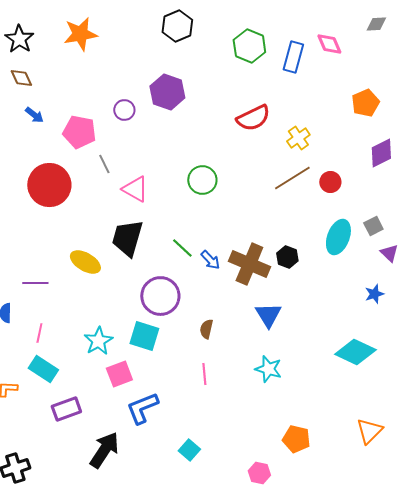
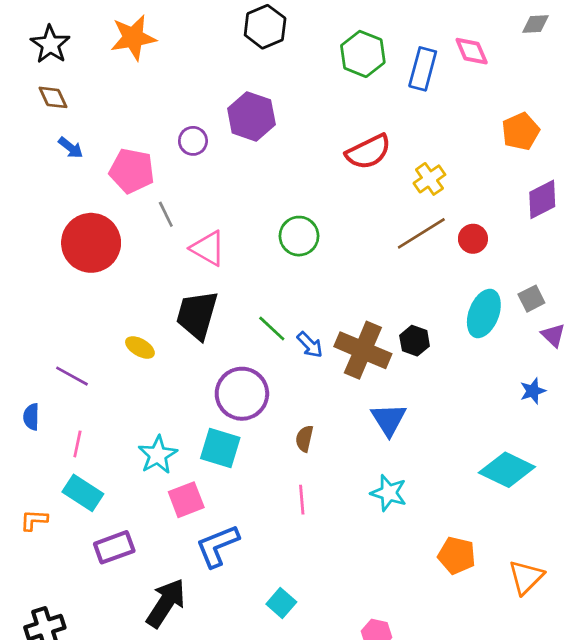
yellow ellipse: (85, 262) -> (140, 347), size x0.7
purple line: (35, 283) -> (72, 376), turned 30
orange pentagon: (296, 439) -> (457, 555), moved

